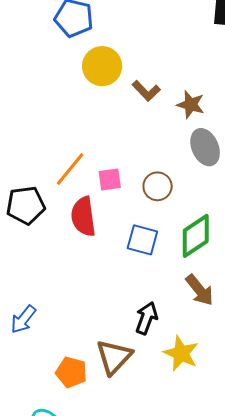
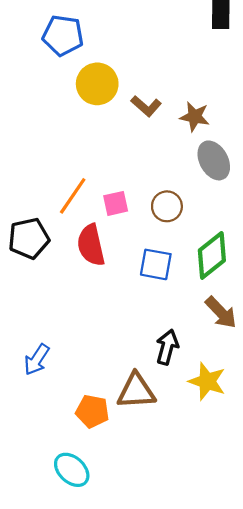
brown triangle: (114, 357) -> (136, 391), turned 48

